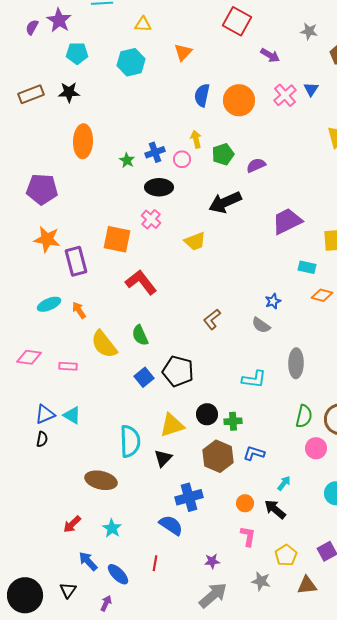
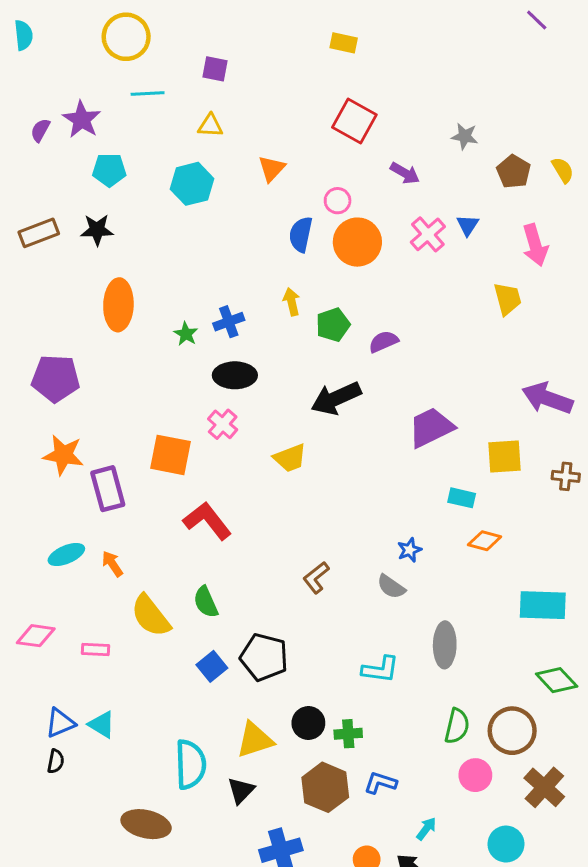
pink circle: (182, 159) -> (338, 201), moved

